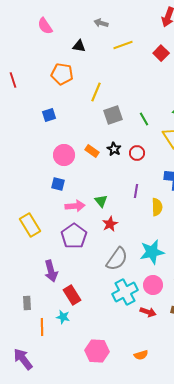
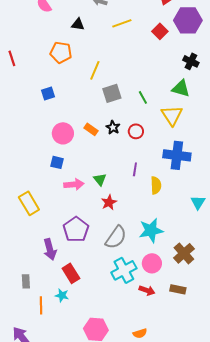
purple pentagon: (74, 236) -> (76, 229), moved

